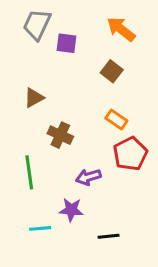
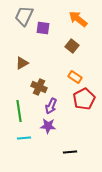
purple arrow: (88, 177) -> (51, 106), moved, turned -49
purple star: (71, 210) -> (48, 126), moved
cyan line: (40, 228) -> (24, 138), moved

